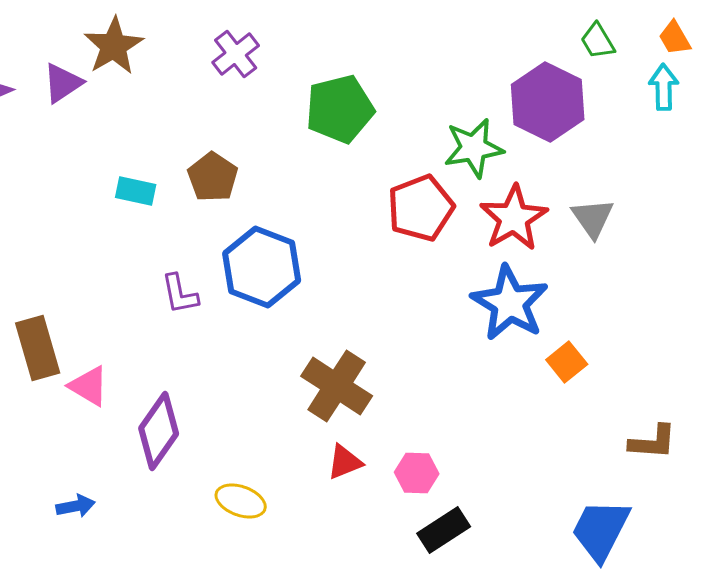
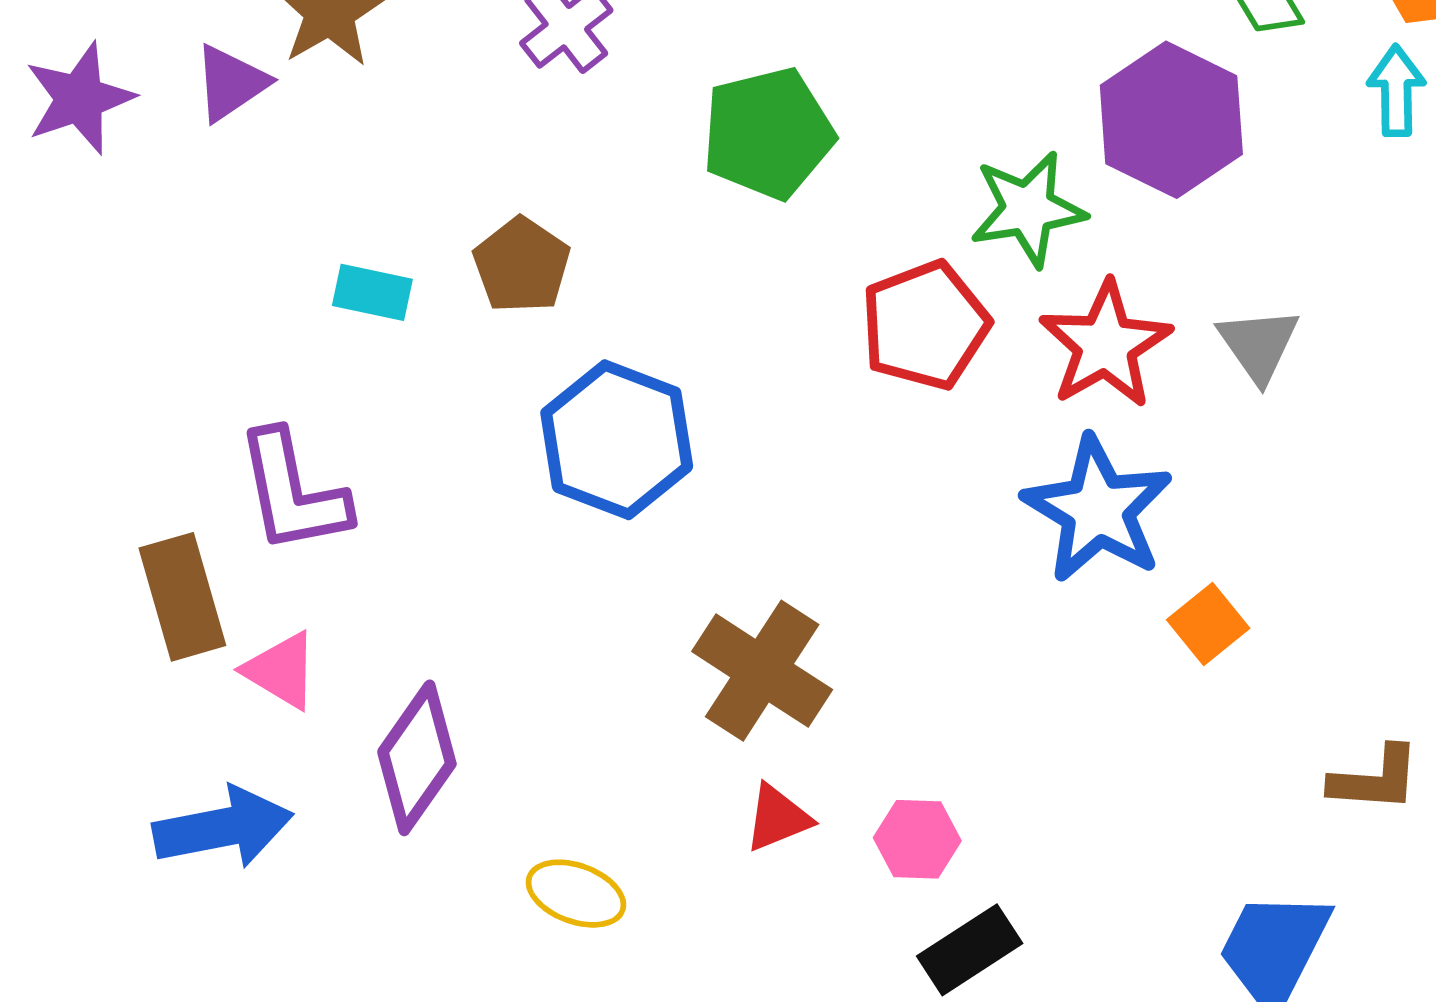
purple L-shape: (180, 294) -> (293, 492), moved, size x1.6
blue arrow: (76, 506) -> (223, 828), moved, size x1.8

